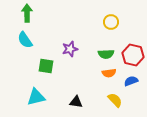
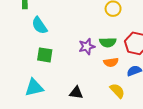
cyan semicircle: (25, 40) -> (39, 25), moved
purple star: (70, 49) -> (87, 47), moved

